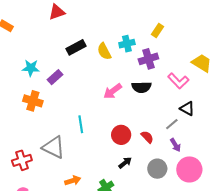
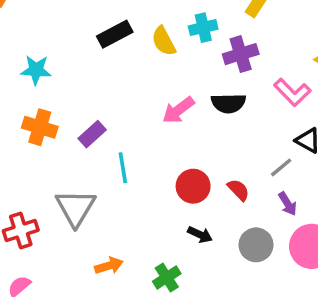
purple rectangle: (55, 77) -> (92, 134), moved
gray triangle: (54, 147) -> (76, 208), turned 35
black arrow: (125, 163) -> (200, 235), turned 64

